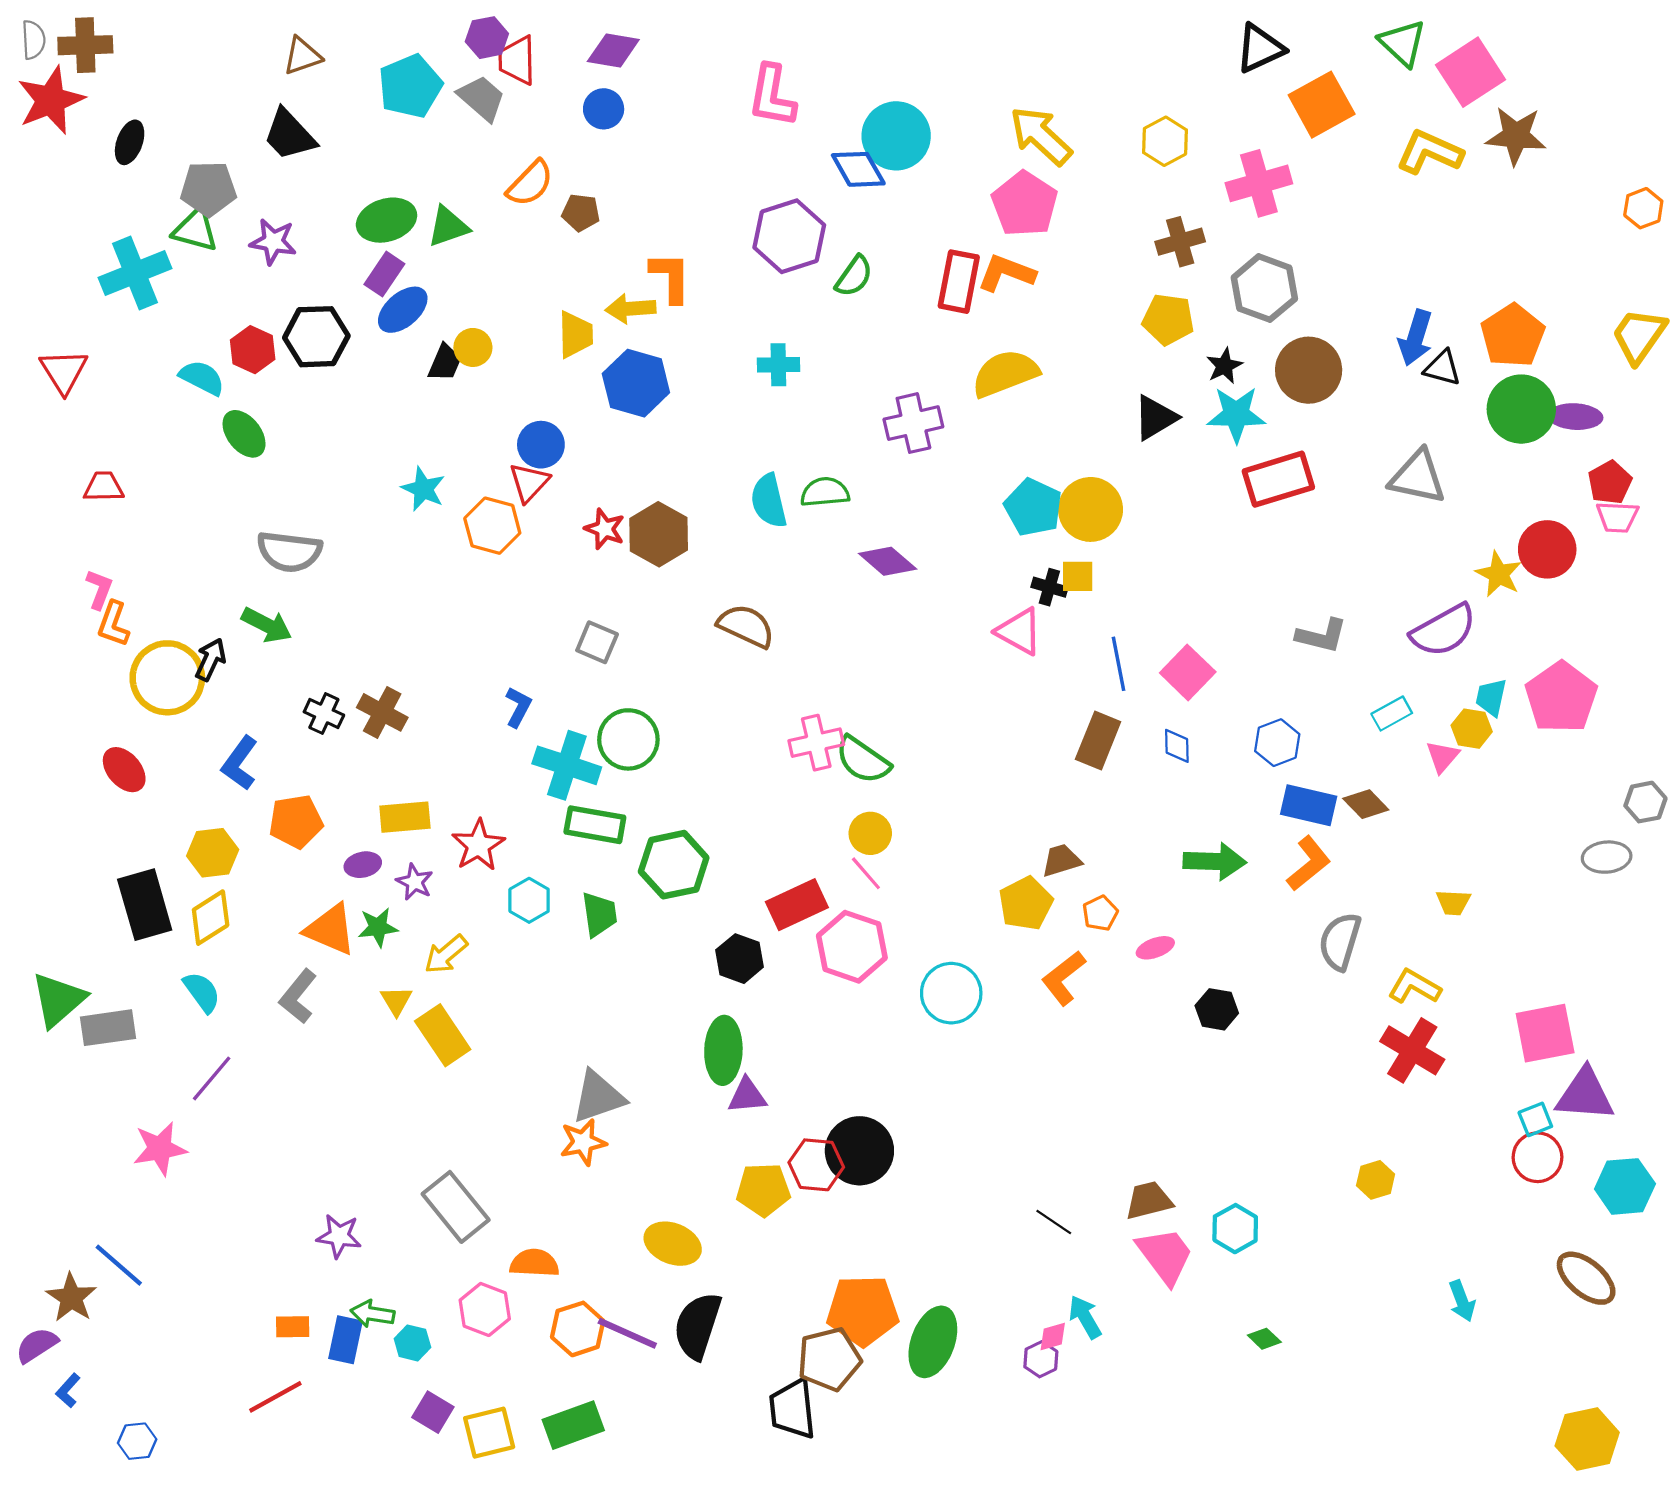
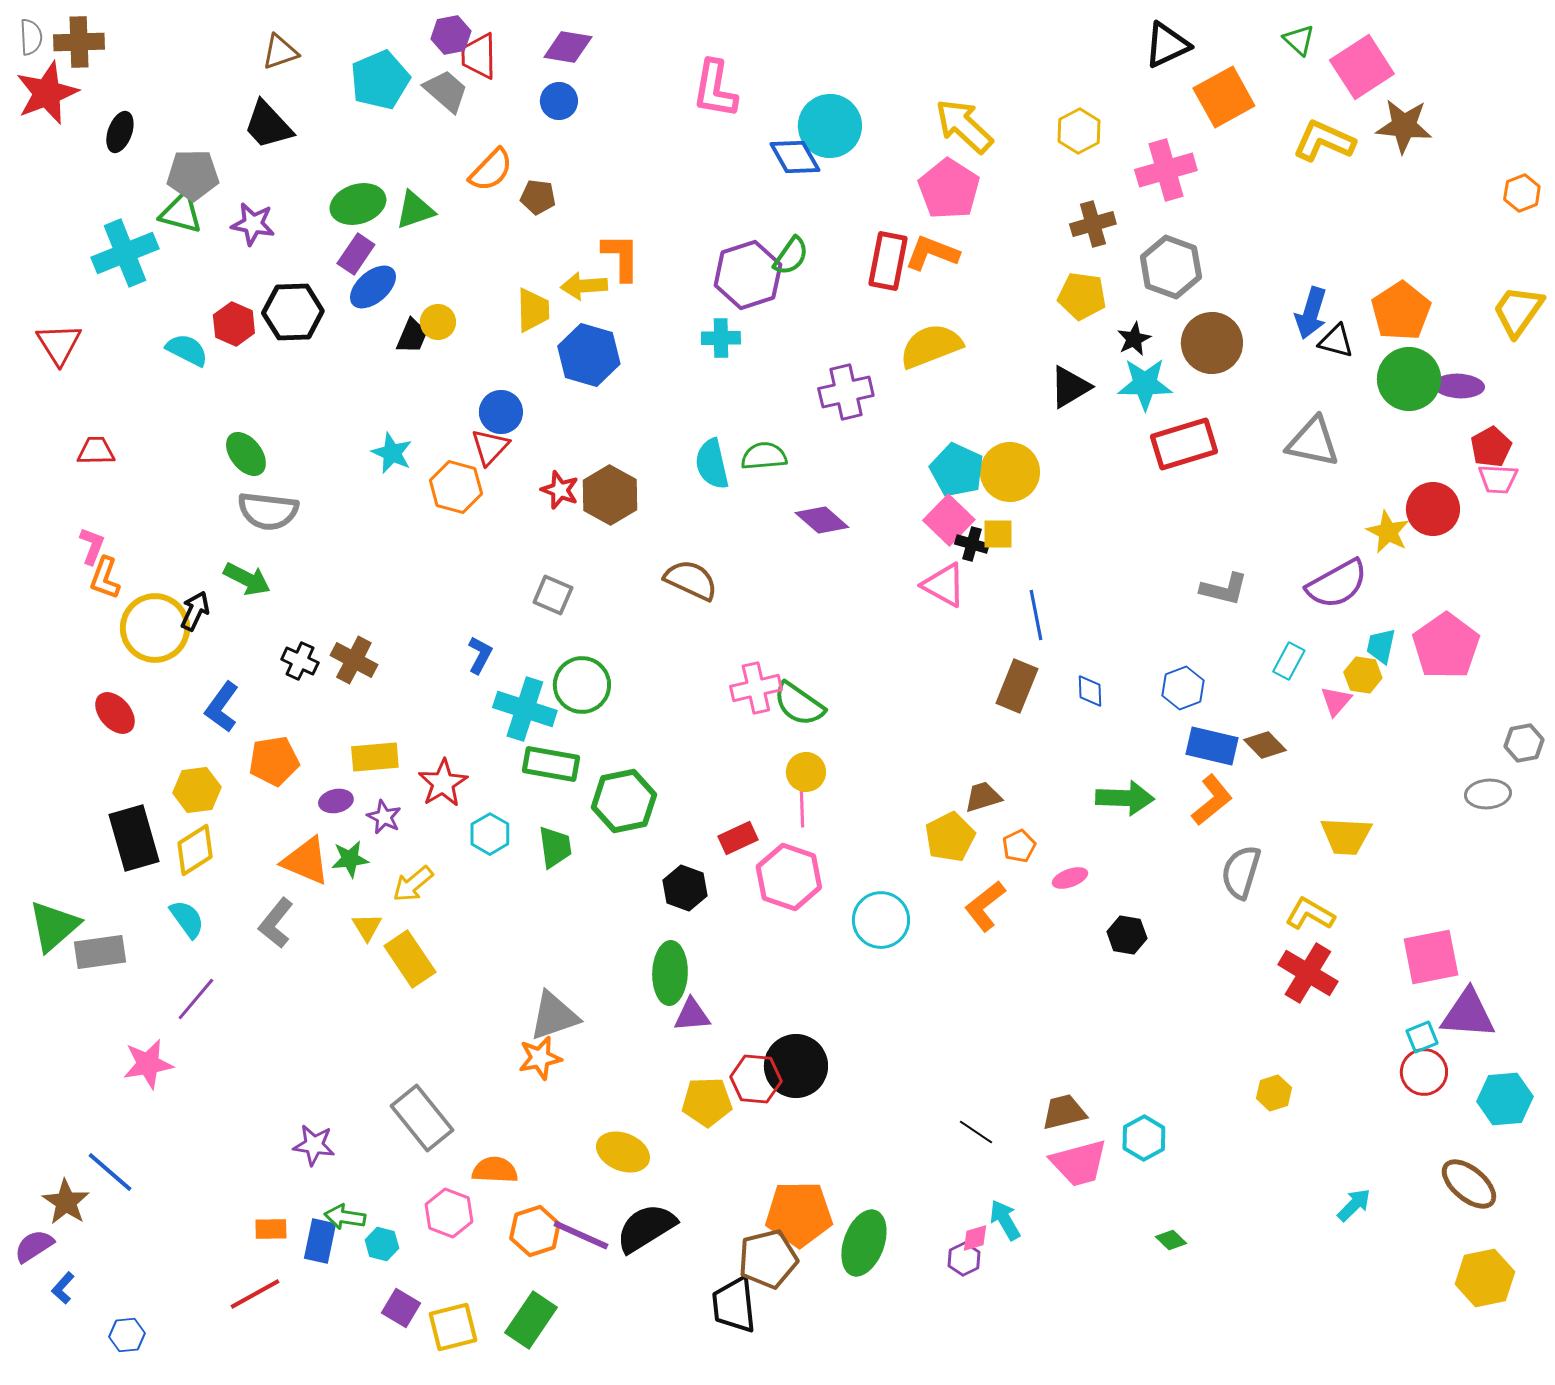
green triangle: (1403, 43) -> (1299, 40), size x0.7
purple hexagon: (789, 236) -> (748, 275), moved
green ellipse: (244, 434) -> (246, 454), moved
pink square: (1188, 672) -> (949, 520), moved
cyan rectangle: (1392, 713) -> (1289, 661), turned -33
pink line: (866, 873) -> (802, 809), turned 39
yellow trapezoid: (1453, 902) -> (1346, 836), size x1.6
red rectangle: (797, 905) -> (738, 838), size x0.7
pink trapezoid: (1165, 1255) -> (1079, 1163), turned 112
cyan arrow: (1462, 1301) -> (1354, 1205), turned -114
black semicircle: (697, 1326) -> (646, 1228), turned 40
green rectangle: (573, 1425) -> (531, 1320), turned -36
yellow hexagon: (1587, 1439) -> (1485, 1278), moved

